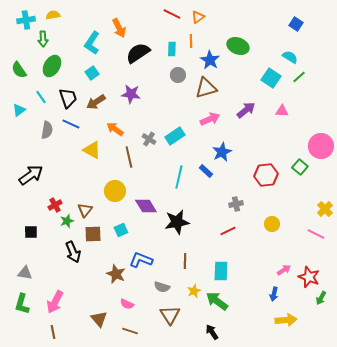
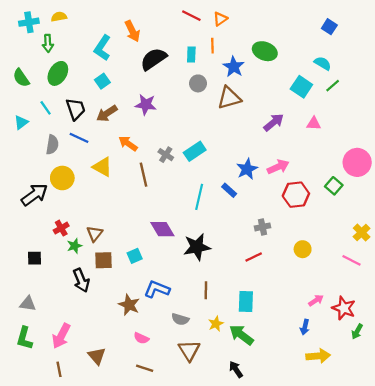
pink arrow: (210, 119) -> (278, 167), moved
yellow circle: (115, 191) -> (62, 178), moved
brown triangle: (99, 319) -> (97, 356), moved

